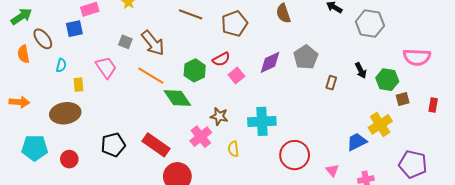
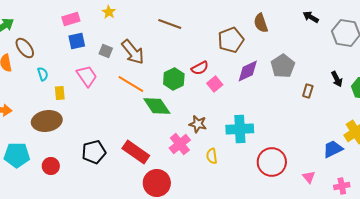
brown pentagon: (234, 24) -> (231, 40), moved
blue square: (74, 29) -> (77, 41), moved
cyan semicircle: (61, 65) -> (43, 74), turned -32

